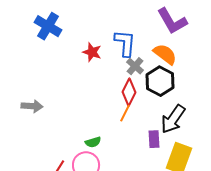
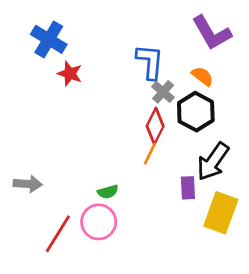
red star: (92, 52) -> (70, 74), moved
orange semicircle: (165, 54) -> (202, 76), size x0.7
gray arrow: (32, 106) -> (28, 184), moved

